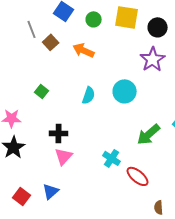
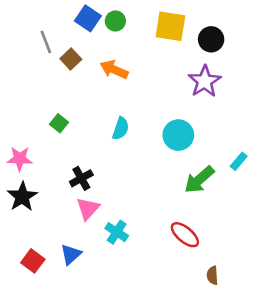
green circle: (94, 19) -> (115, 21), moved
cyan circle: (125, 91) -> (178, 135), moved
black cross: (59, 133) -> (81, 178), turned -30
cyan cross: (112, 158) -> (117, 232), moved

